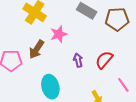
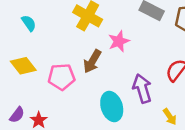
purple arrow: (78, 60) -> (142, 89), moved, size x1.6

